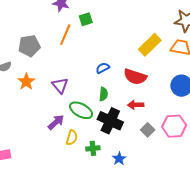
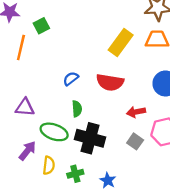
purple triangle: (60, 85) -> (25, 107), turned -36
red arrow: (136, 105) -> (136, 112), moved

